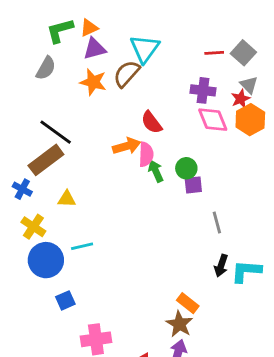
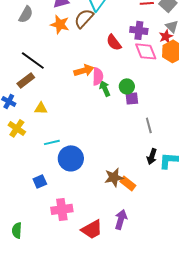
red semicircle: (152, 122) -> (114, 42), moved
brown rectangle: (46, 160) -> (26, 80), size x0.7
blue circle: (46, 260) -> (71, 158), moved
brown star: (179, 324) -> (114, 177), moved, turned 30

